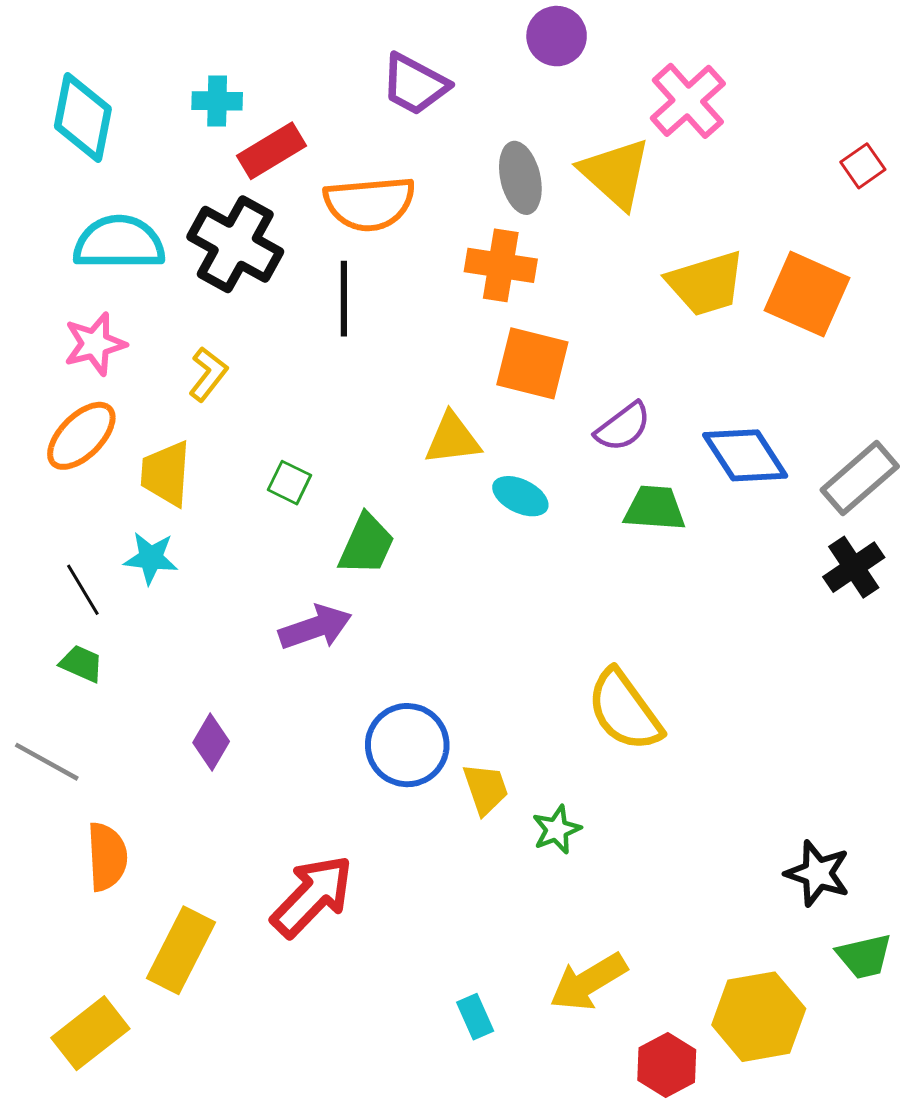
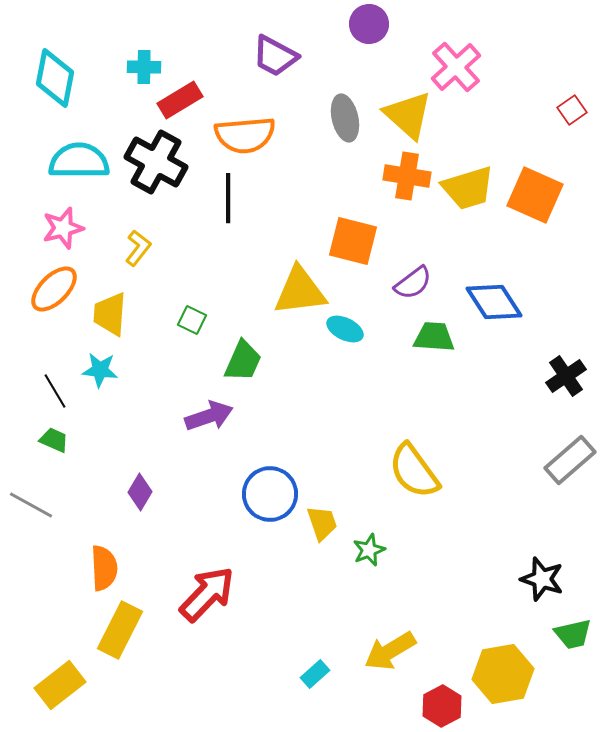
orange cross: (501, 265) -> (407, 176), moved
yellow triangle: (452, 439) -> (300, 291), size x1.4
gray rectangle: (860, 478) -> (570, 460), moved
orange semicircle: (107, 857) -> (104, 568), moved
cyan rectangle: (475, 1017) -> (315, 674), turned 72

